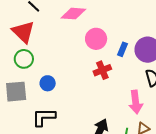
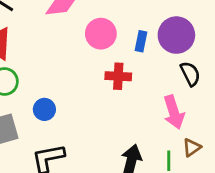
red cross: (102, 70) -> (118, 76), turned 36

